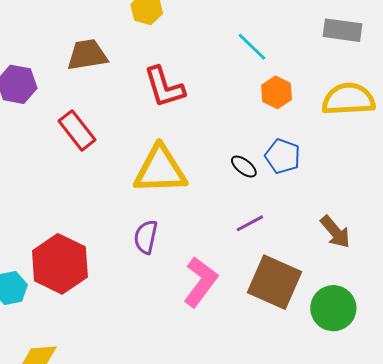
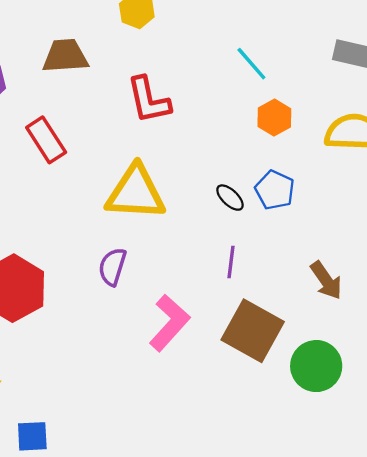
purple line: (250, 223) -> (231, 262), turned -60

